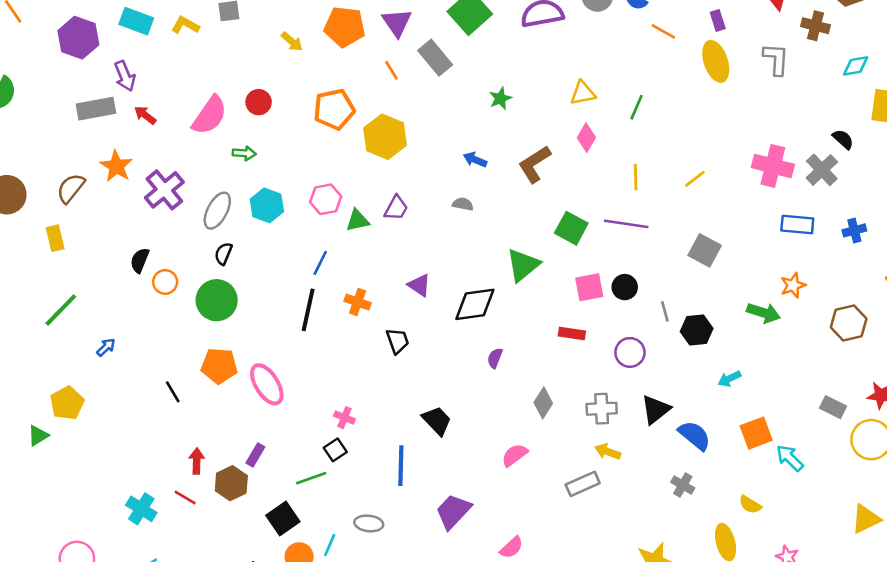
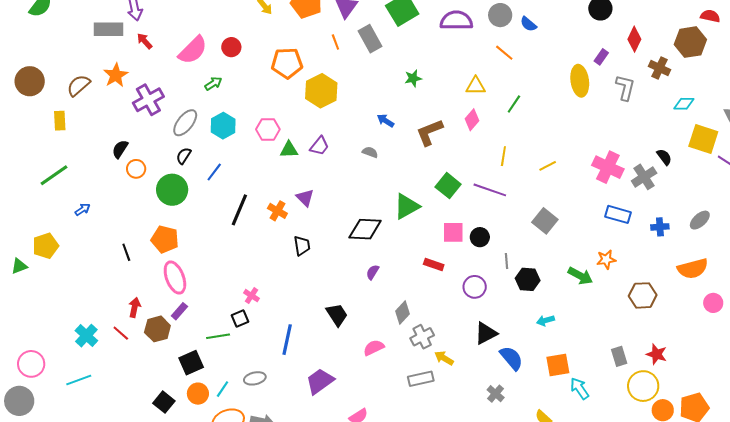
purple rectangle: (718, 20) -> (601, 57), moved, turned 42
orange line: (663, 31) -> (504, 53), moved
green arrow: (244, 153) -> (213, 83), turned -48
blue line: (320, 263) -> (214, 172), moved
purple triangle: (419, 285) -> (305, 198), moved
pink ellipse: (267, 384) -> (175, 277), moved
gray rectangle: (833, 407) -> (619, 356), turned 36
gray cross: (602, 409) -> (422, 337), moved, turned -35
black trapezoid: (437, 421) -> (337, 315), moved
gray ellipse: (369, 523) -> (255, 378), turned -30

